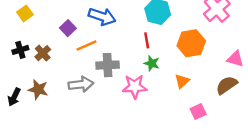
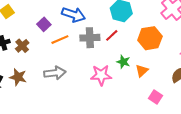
red line: (147, 40) -> (112, 35), turned 56
green star: (152, 63) -> (123, 62), moved
gray cross: (108, 65) -> (90, 38), moved
pink square: (198, 111) -> (155, 97), turned -32

